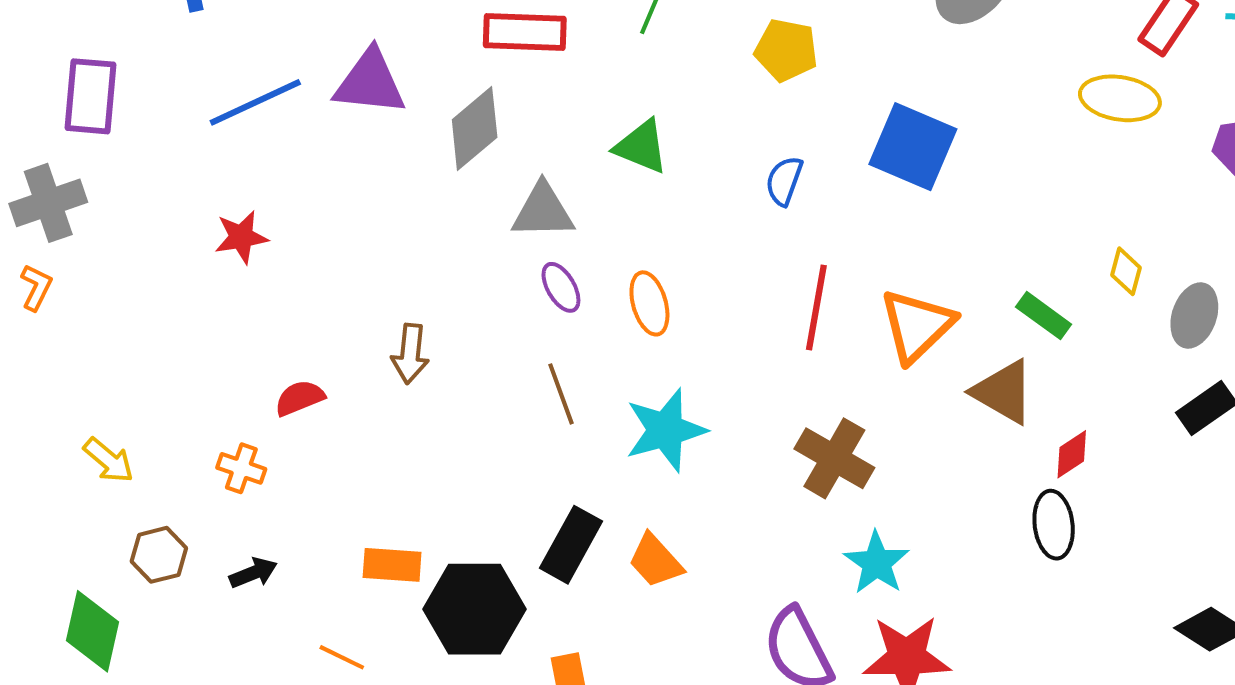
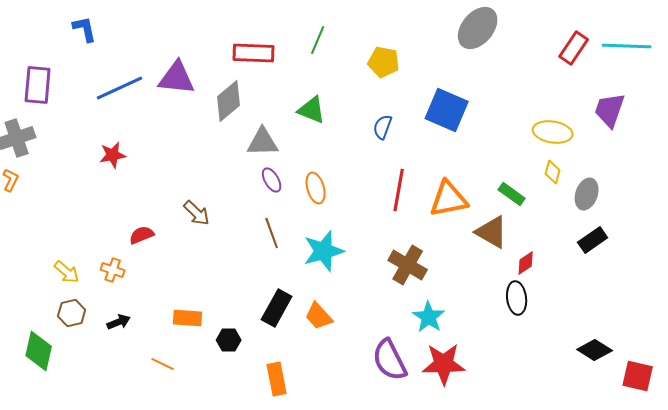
yellow ellipse: (1120, 98) -> (553, 132), moved
orange triangle: (917, 326) -> (449, 199), turned 33
brown arrow: (410, 354) -> (197, 213), turned -52
yellow arrow: (109, 460) -> (67, 272), moved
black hexagon: (475, 609) -> (229, 340), size x0.5

